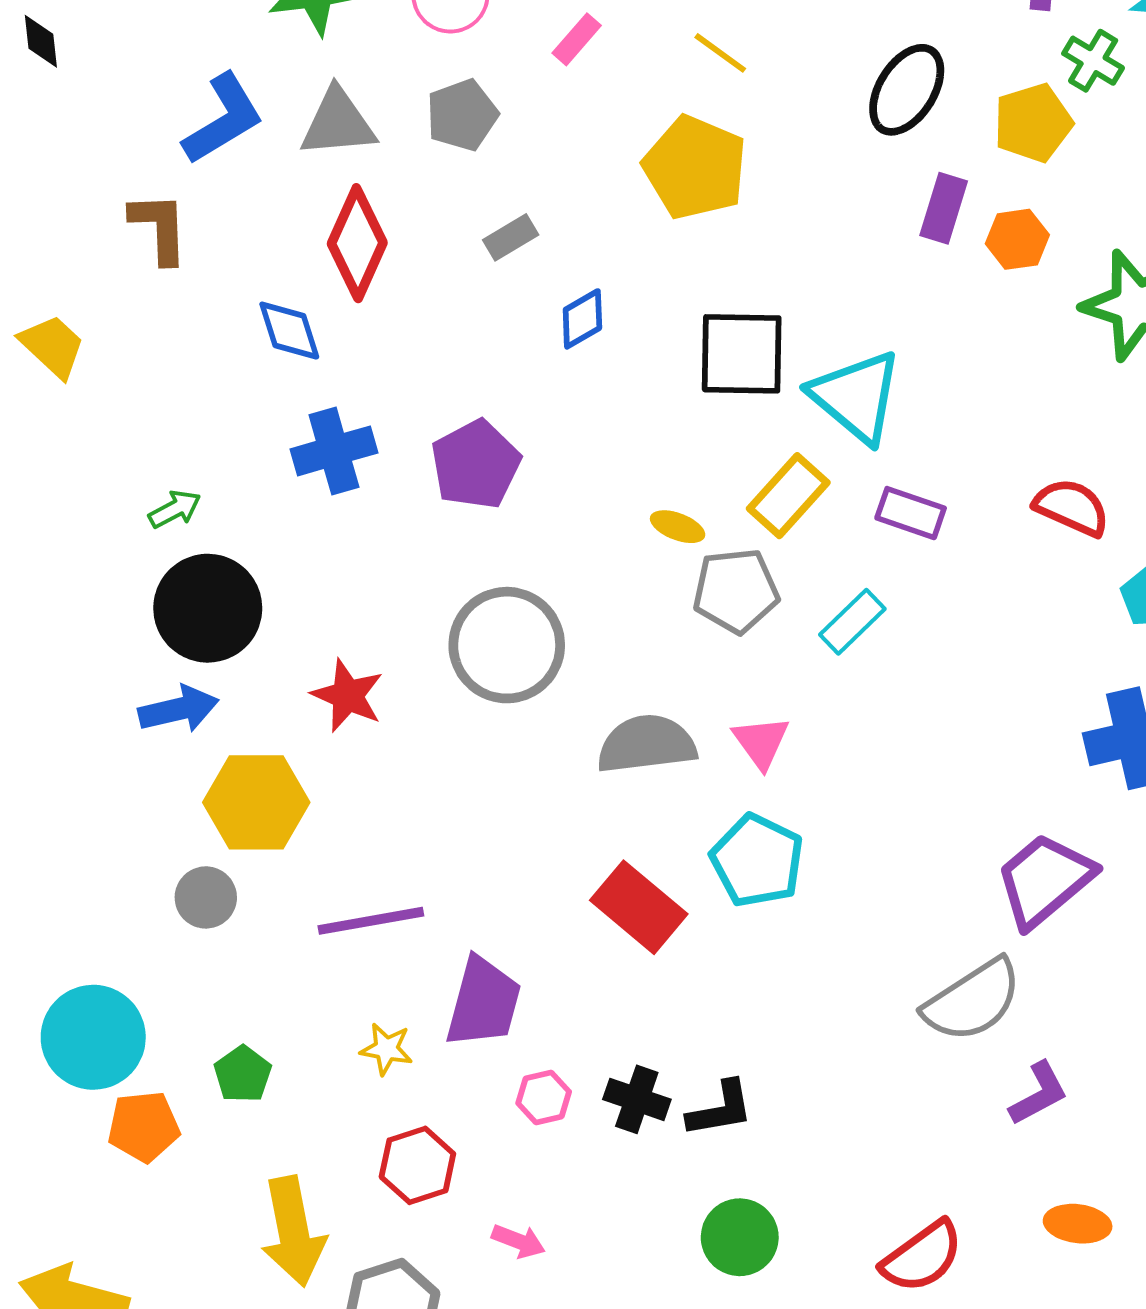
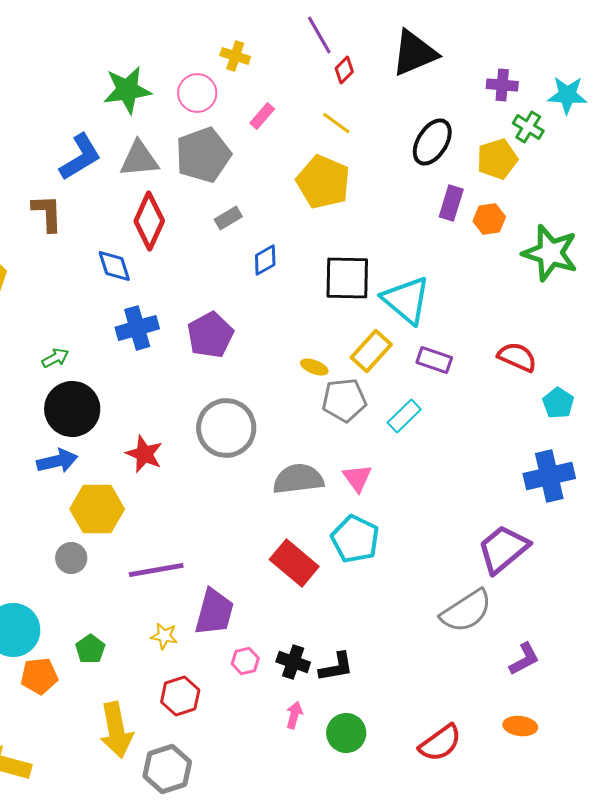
gray pentagon: (462, 115) -> (203, 155), size x1.5
purple L-shape: (1039, 1094) -> (524, 659), moved
pink arrow: (518, 1241) -> (294, 715), moved, turned -96

